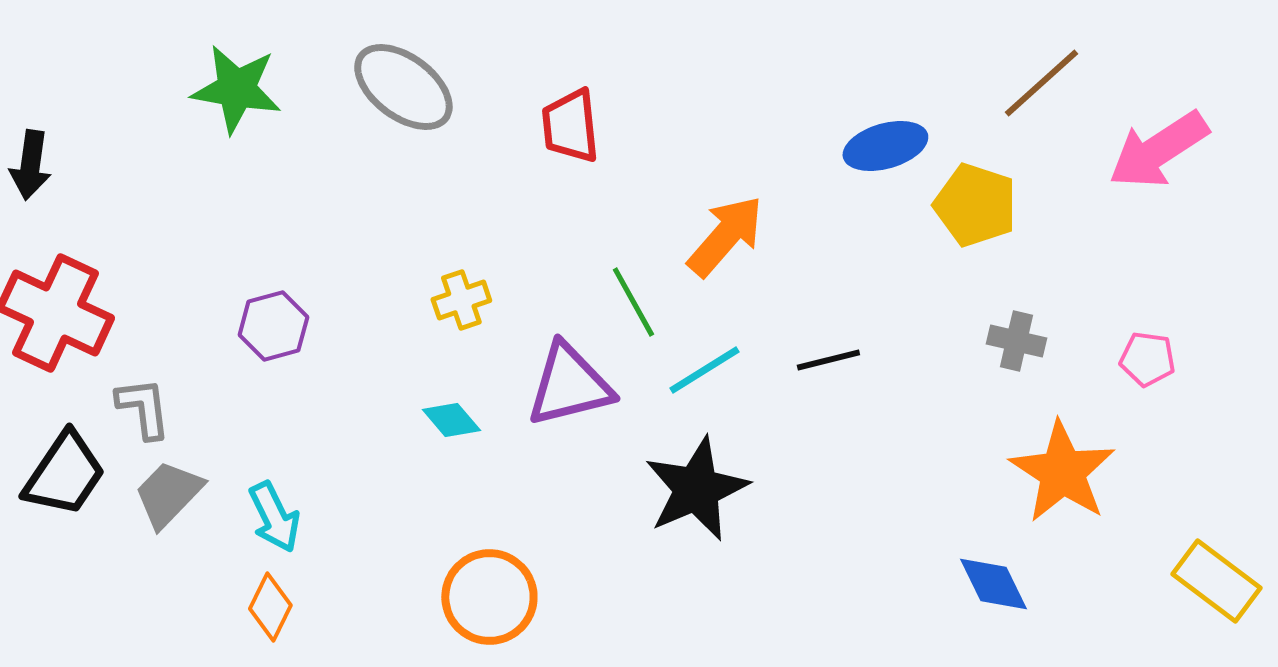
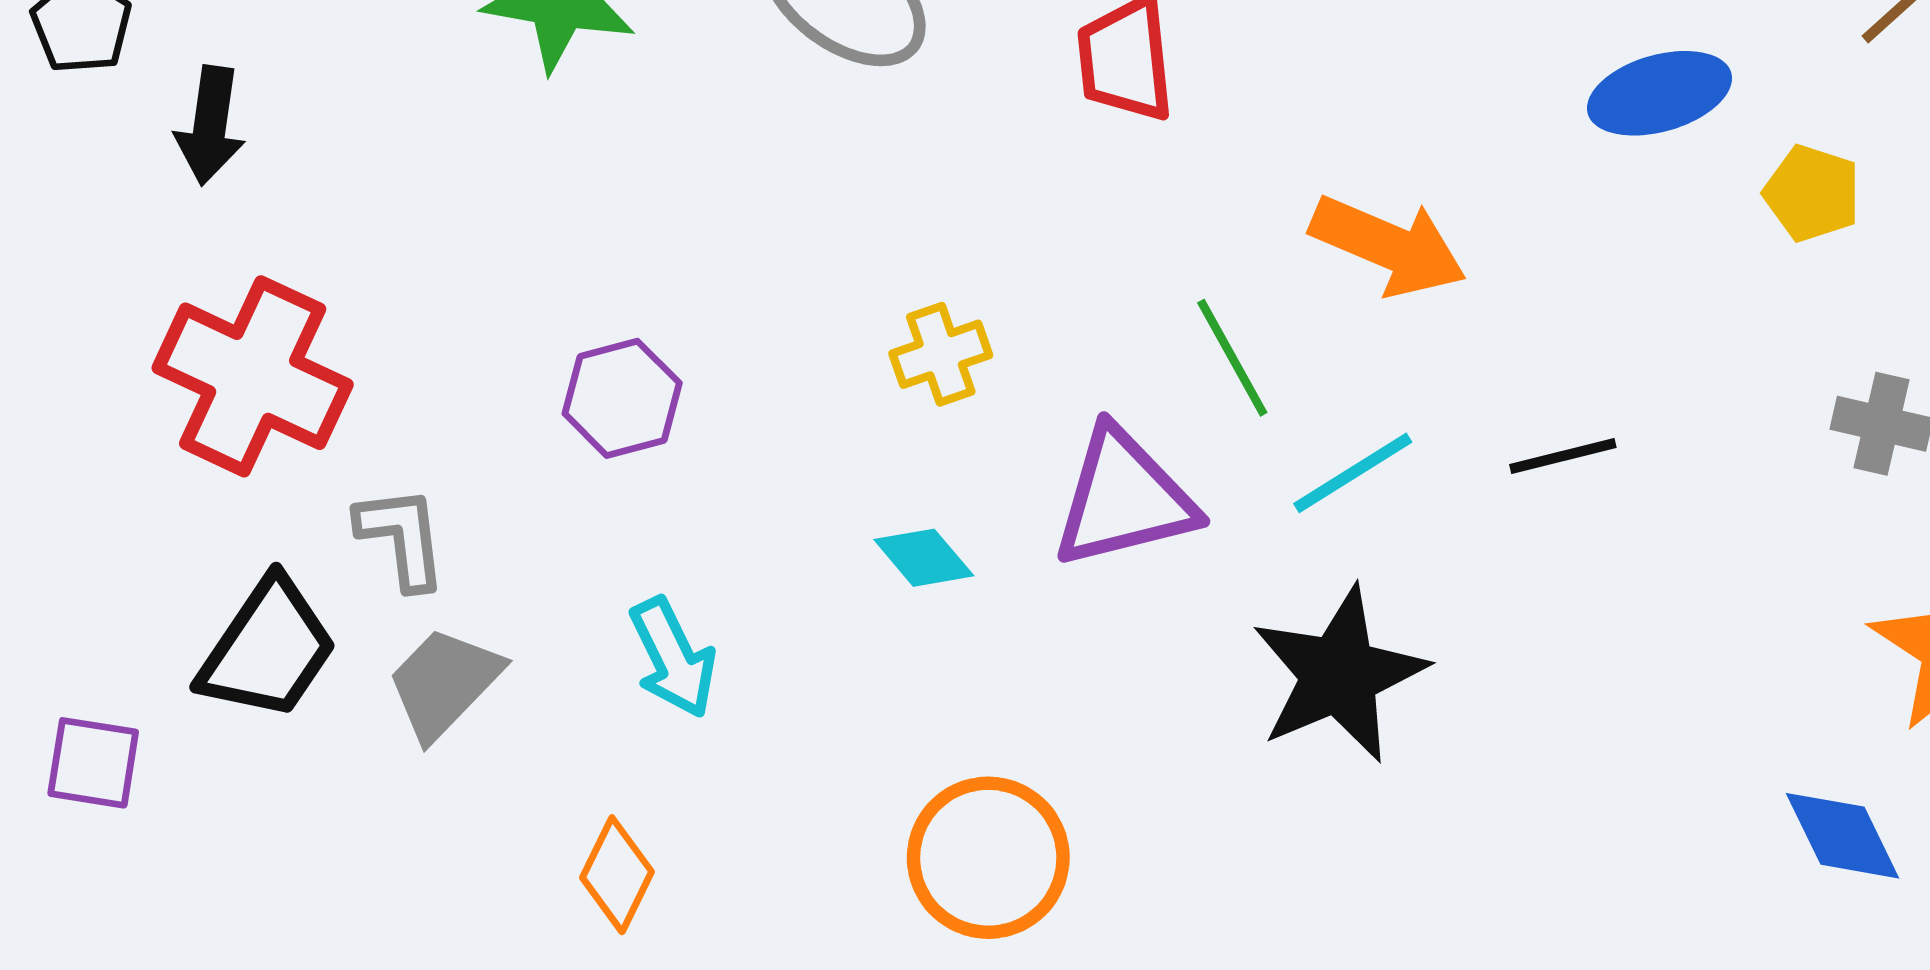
yellow pentagon: (975, 205) -> (1812, 193), size x0.7
orange arrow: (725, 236) -> (1388, 246), turned 72
cyan arrow: (274, 517) -> (673, 658), moved

